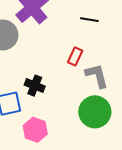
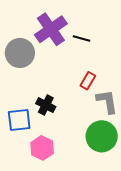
black line: (89, 20) -> (82, 38), moved

